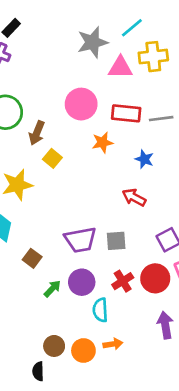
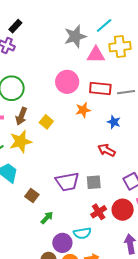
brown arrow: (37, 133) -> (21, 116), moved
purple circle: (82, 282) -> (62, 243), moved
cyan semicircle: (100, 310) -> (82, 233), turned -96

